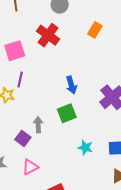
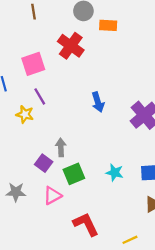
orange rectangle: (95, 30) -> (108, 25), moved, turned 63
purple line: (20, 80) -> (40, 96), turned -42
green square: (67, 113) -> (74, 174), moved

